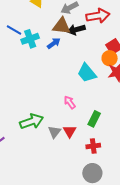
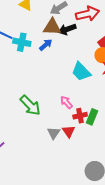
cyan cross: (30, 39) -> (22, 42), turned 36
green arrow: (31, 121) -> (30, 105), moved, turned 70
red cross: (93, 146) -> (80, 116), moved

